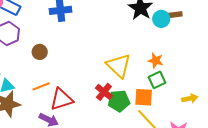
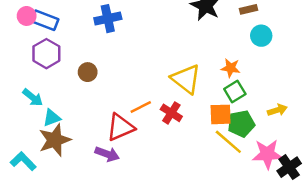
cyan circle: (161, 19) -> (261, 36), moved
orange line: (41, 86) -> (141, 107), moved
green pentagon: (119, 101) -> (241, 124), moved

